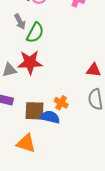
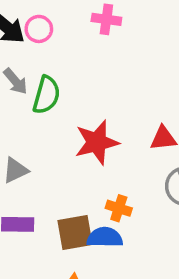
red star: (30, 62) -> (97, 142), moved

